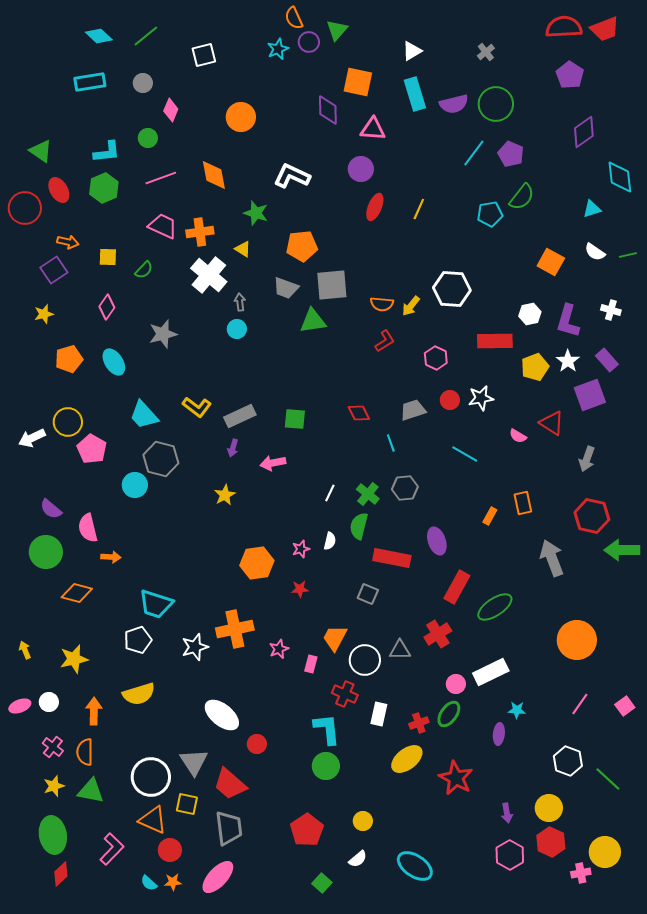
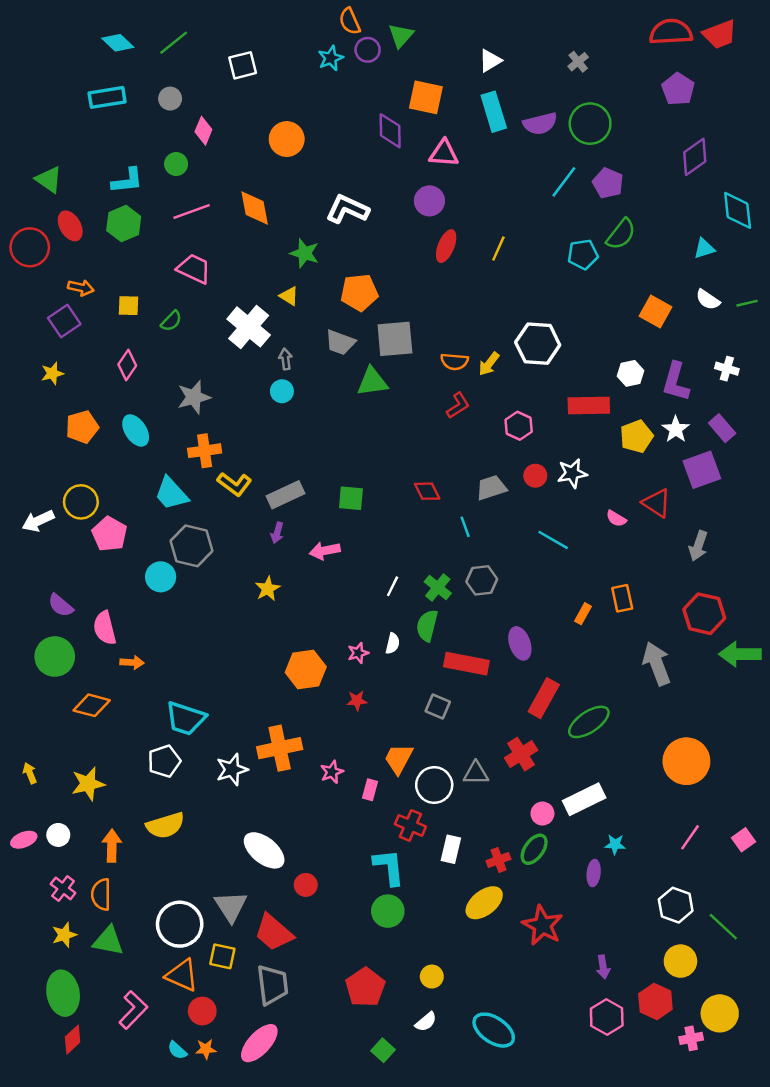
orange cross: (200, 232) -> (205, 451), moved
yellow circle: (549, 808) -> (680, 961), moved

